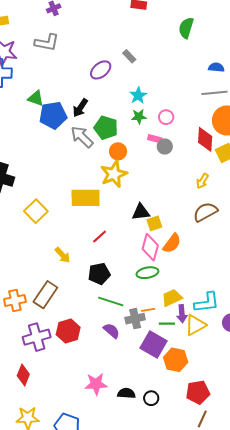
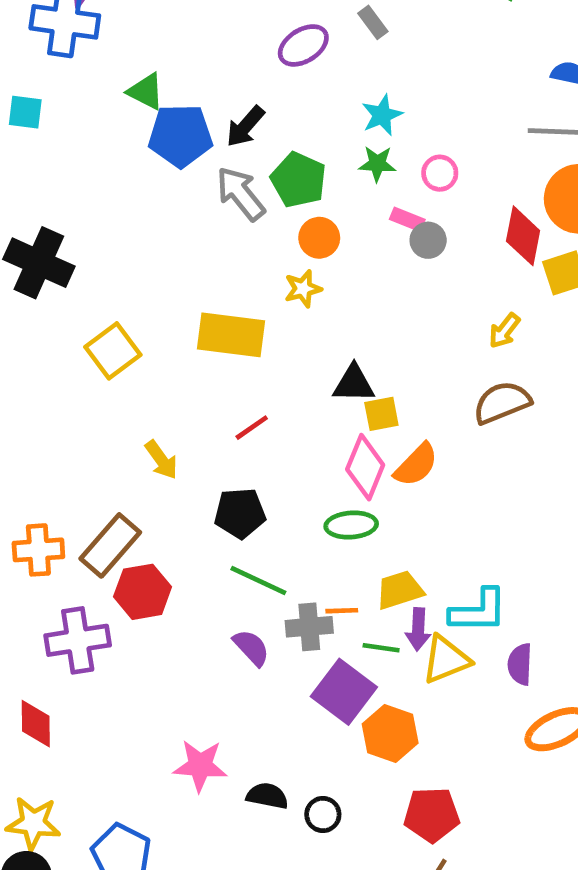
yellow star: (114, 174) -> (303, 289), size x0.6
red hexagon: (68, 331) -> (143, 592), moved
red diamond: (23, 375) -> (36, 724), turned -30

